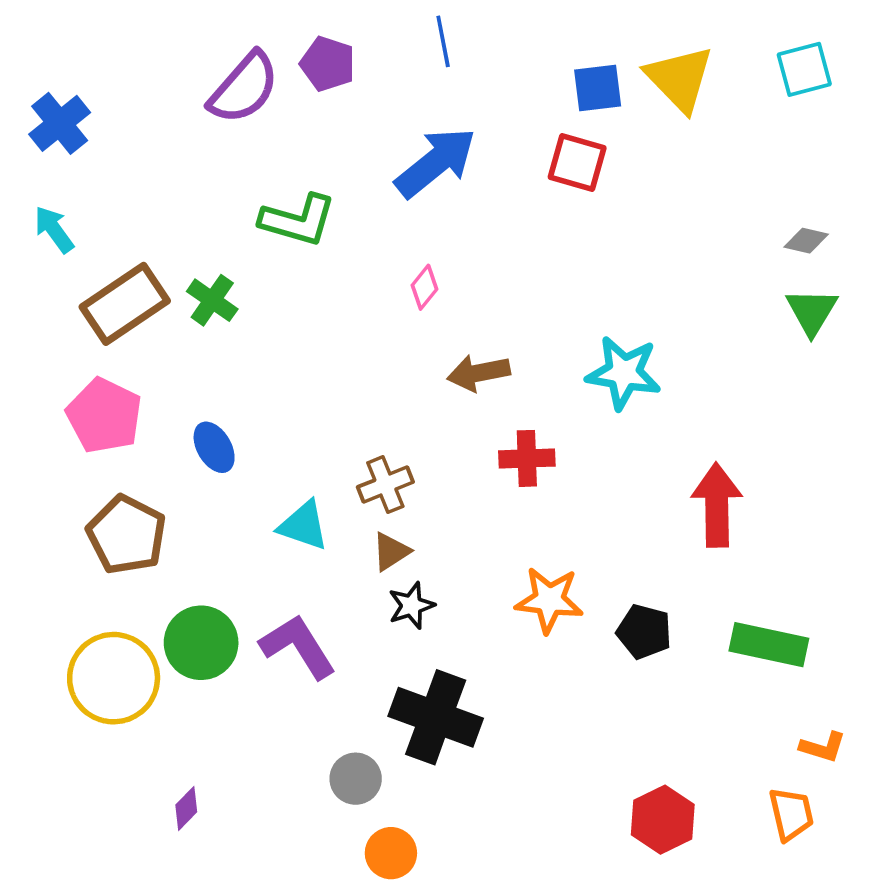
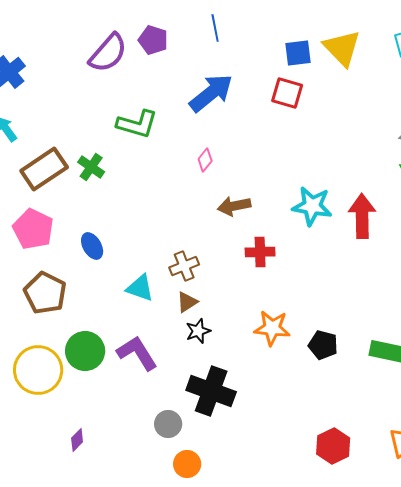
red arrow: (717, 505) -> (362, 216), moved

